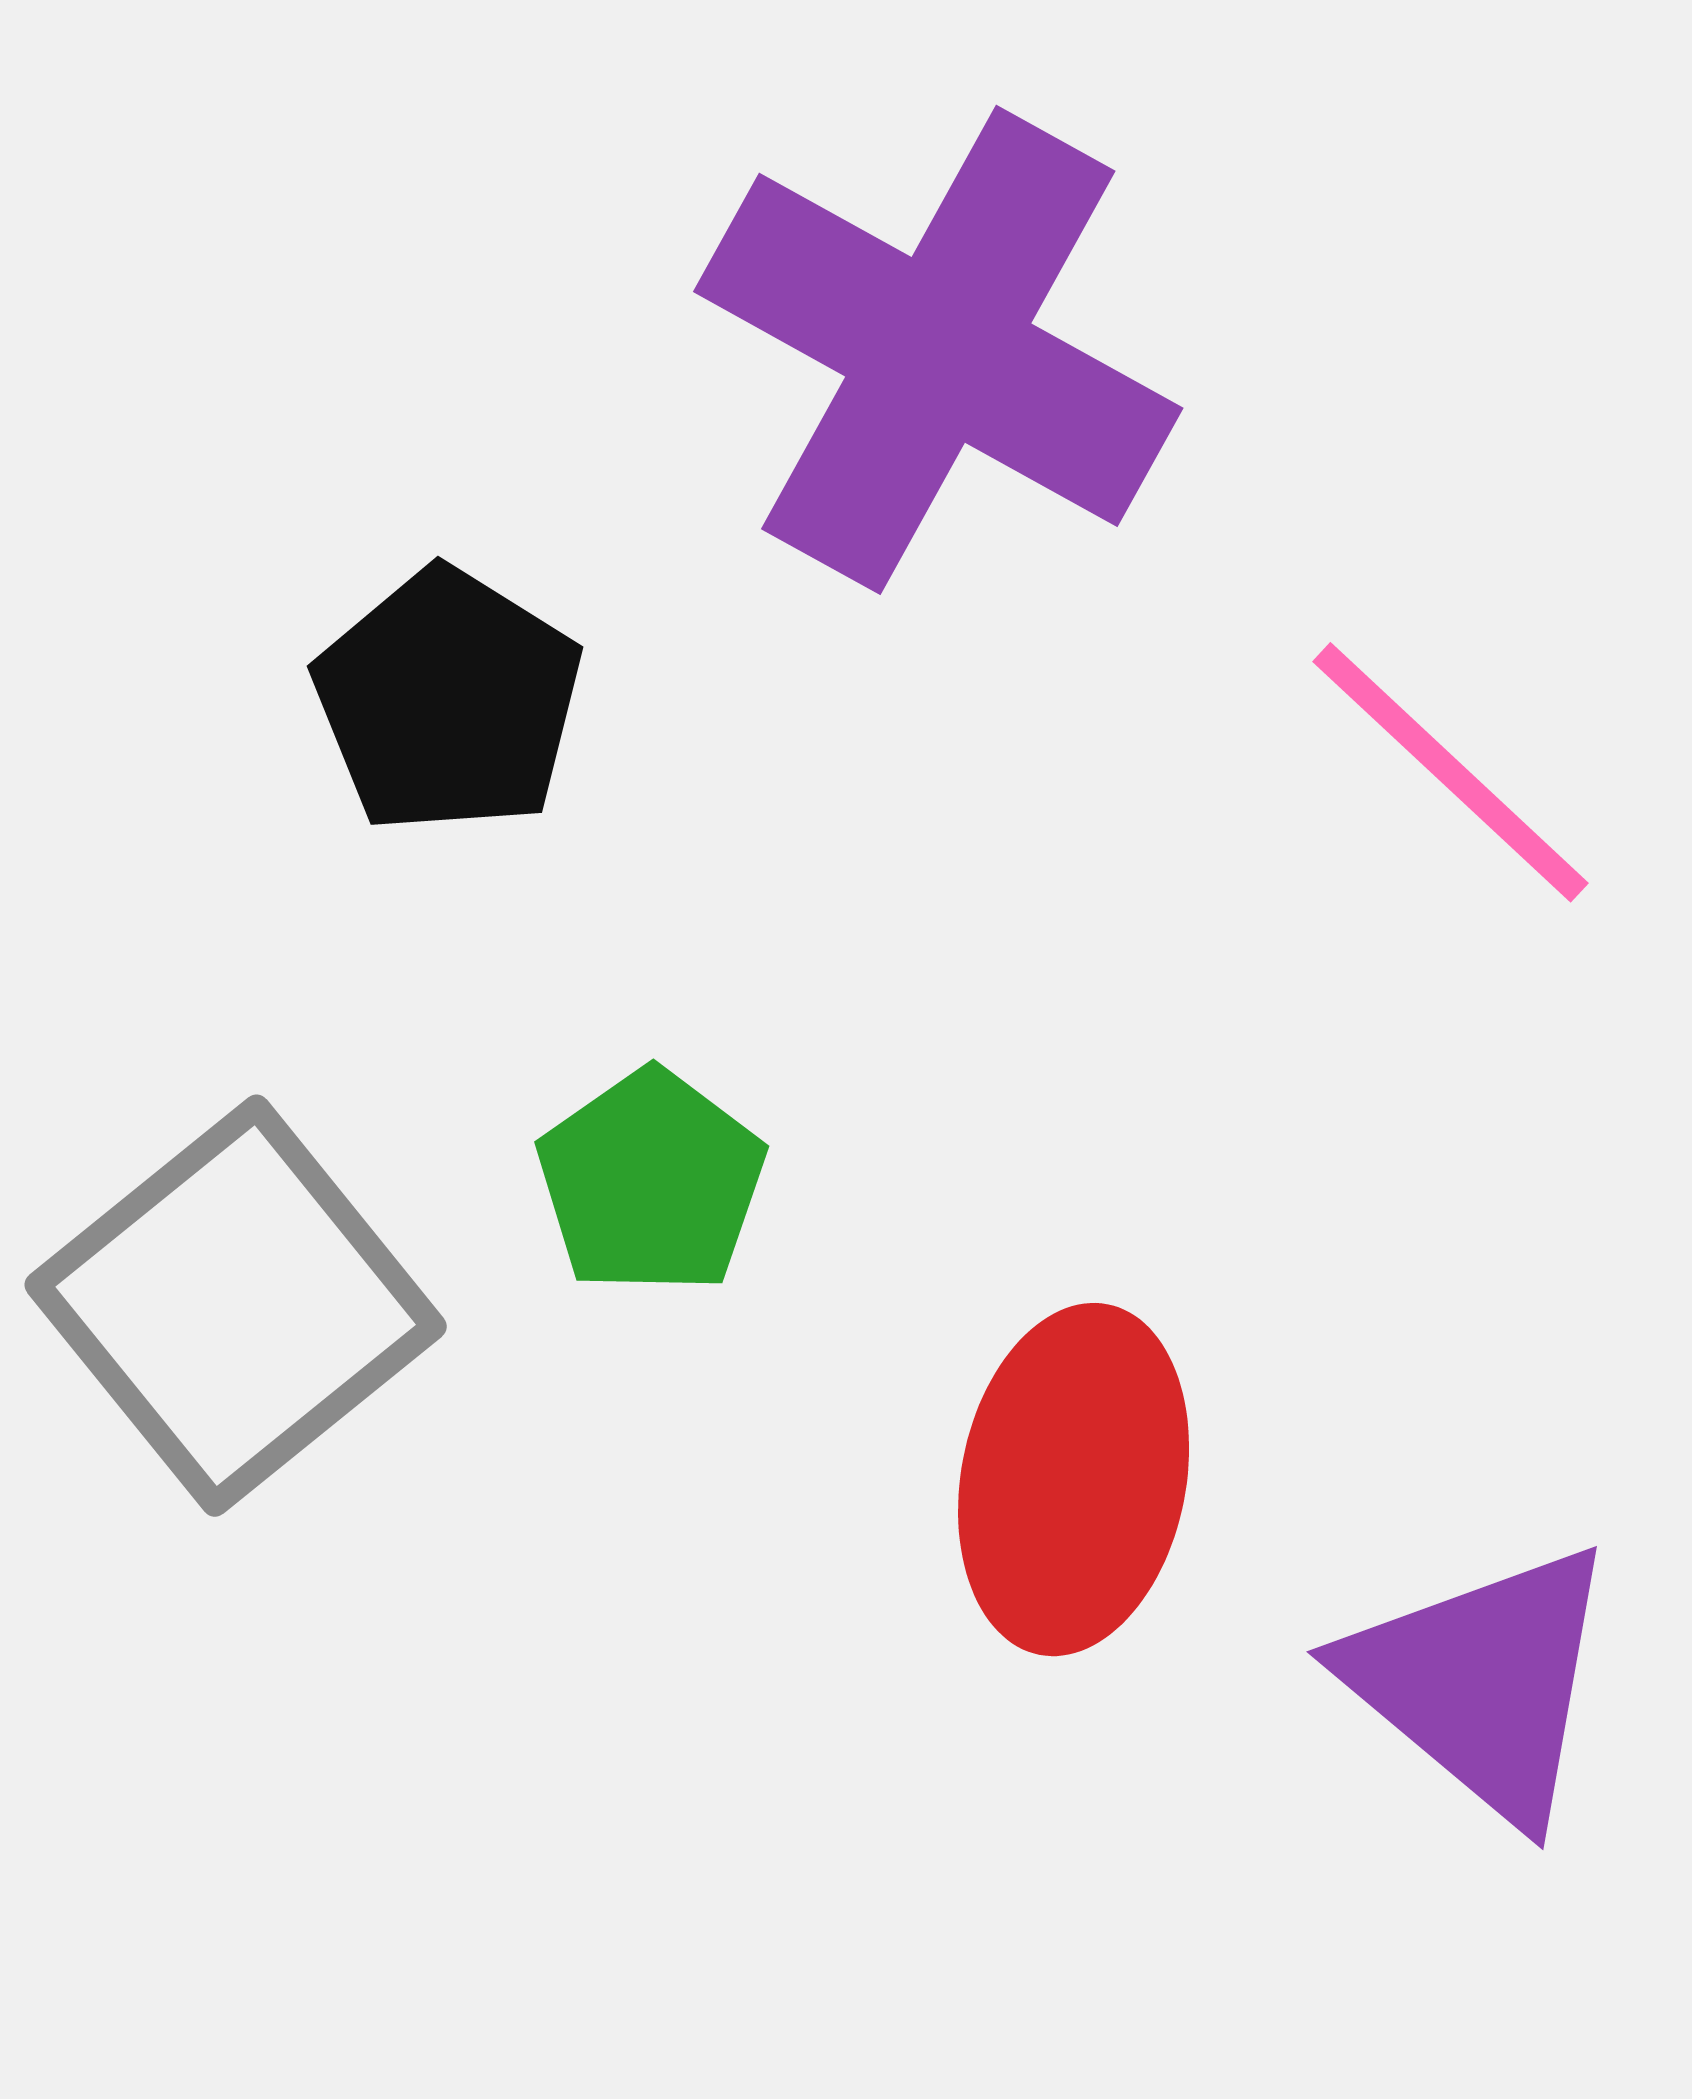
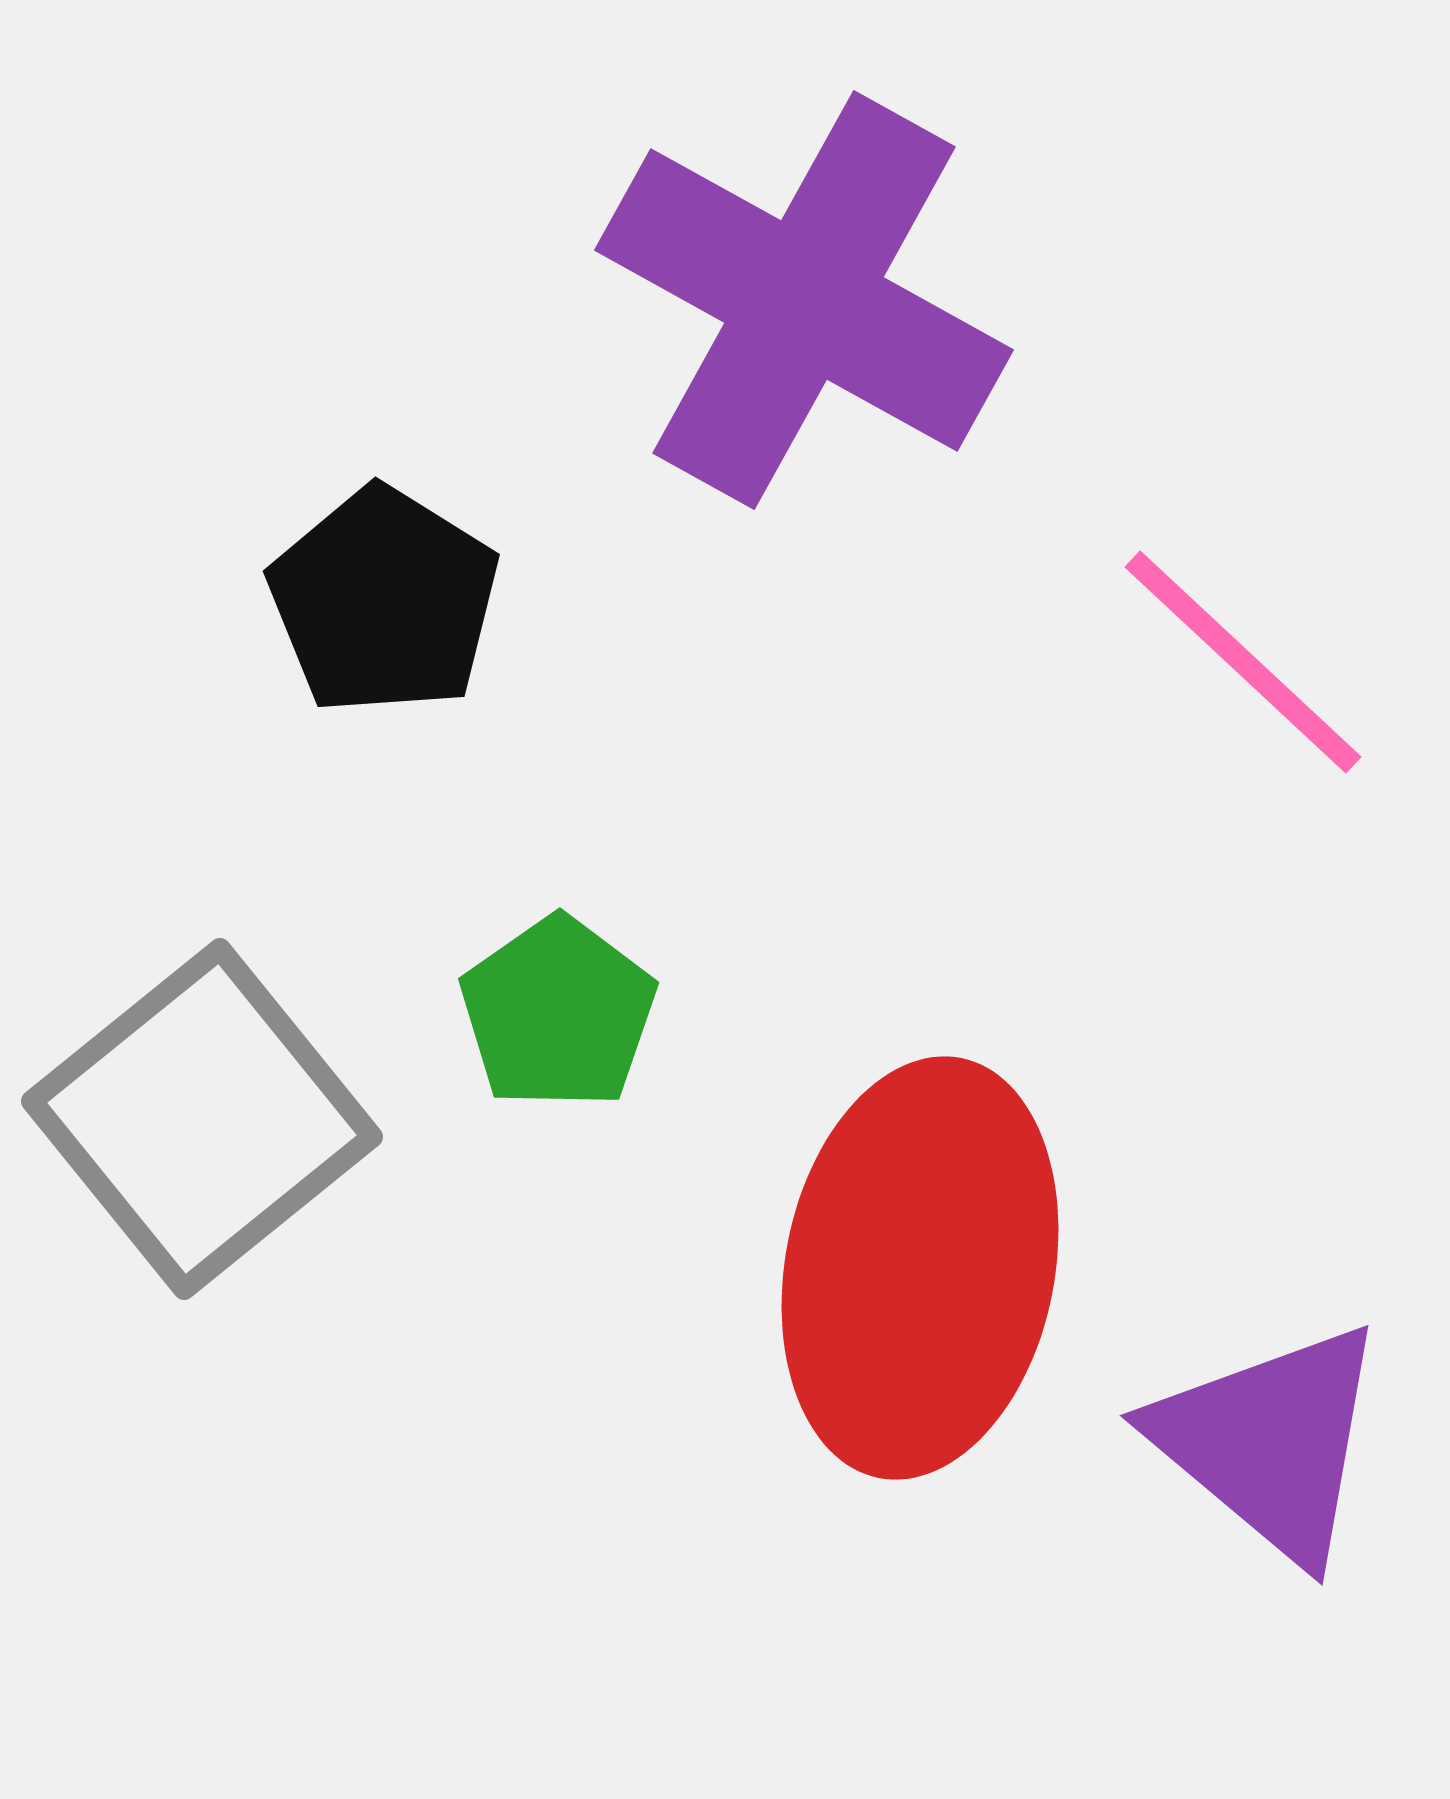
red ellipse: (1074, 1480) -> (920, 1268), size x1.4

